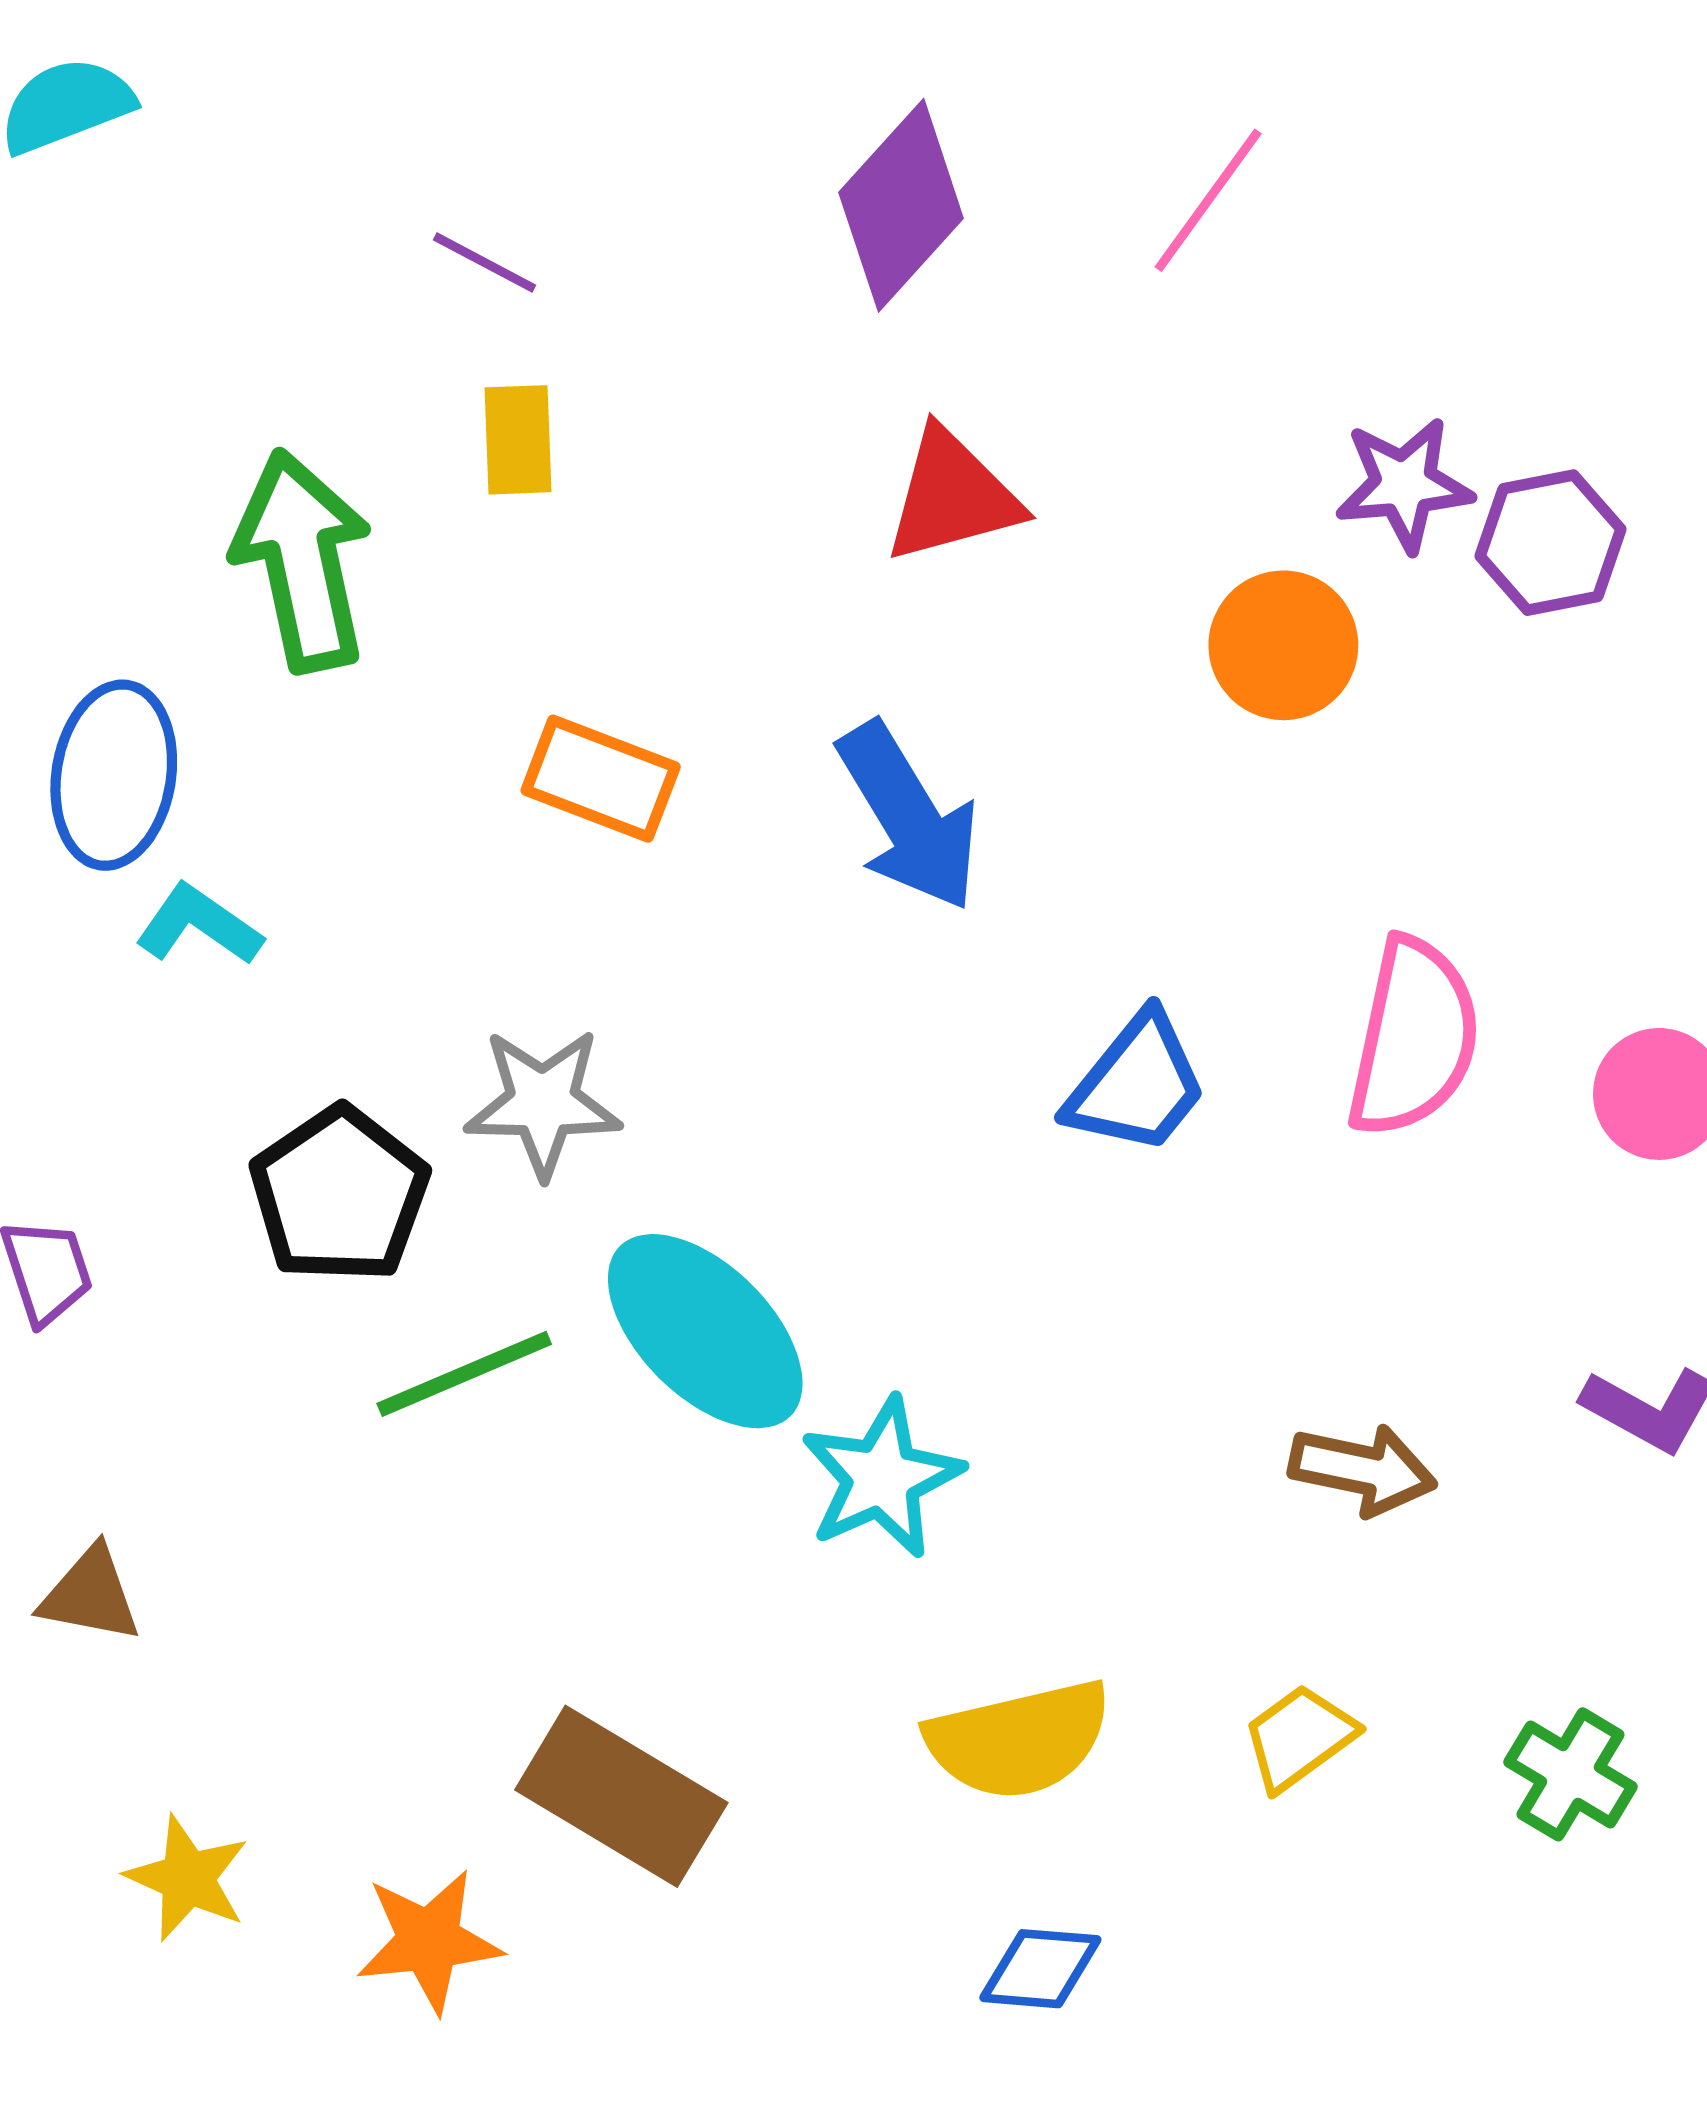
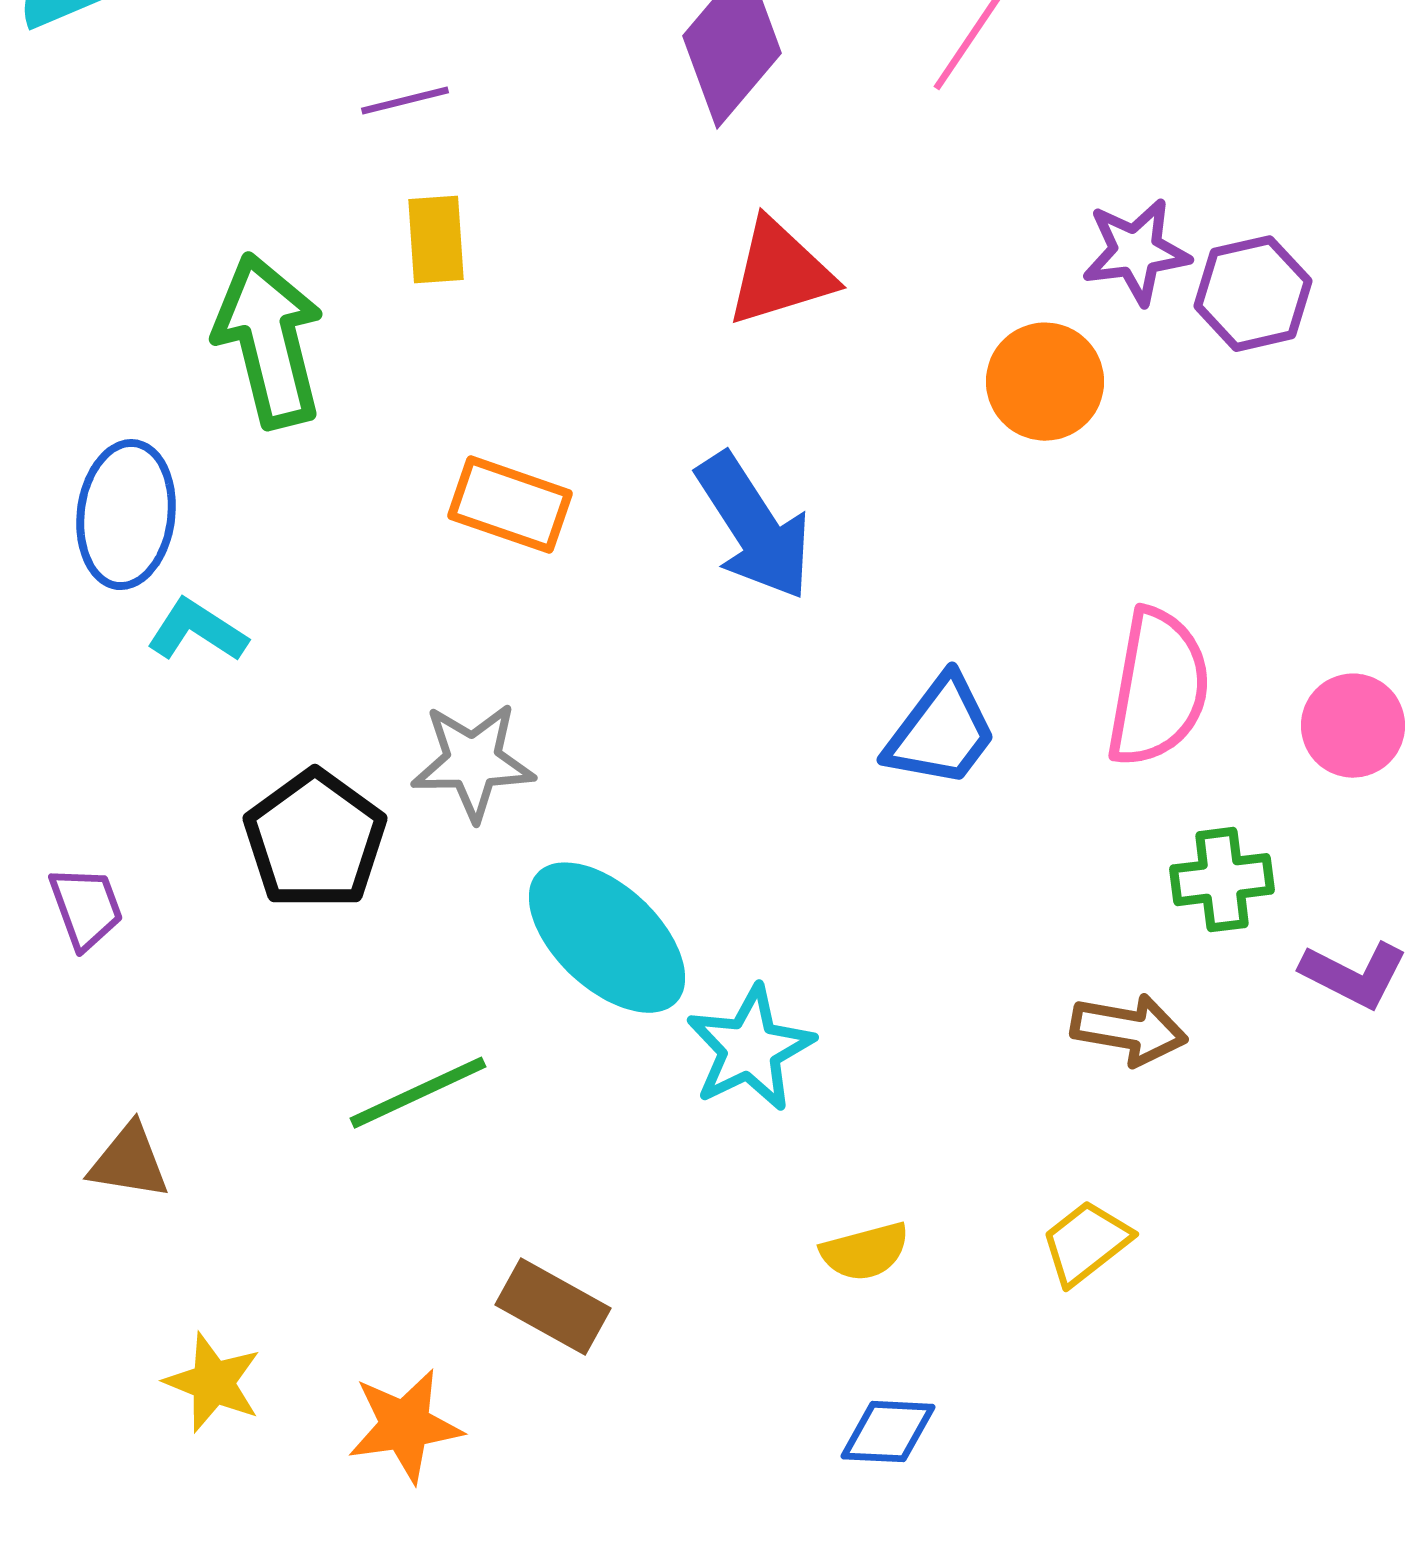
purple line: (485, 262) -> (405, 101), turned -40
green line: (464, 1374) -> (418, 1093), moved
yellow semicircle: (1019, 1740) -> (865, 1252), size x0.6
green cross: (1570, 1774) -> (1222, 880), moved, turned -36
brown rectangle: (621, 1796) -> (553, 1307), size x0.7

